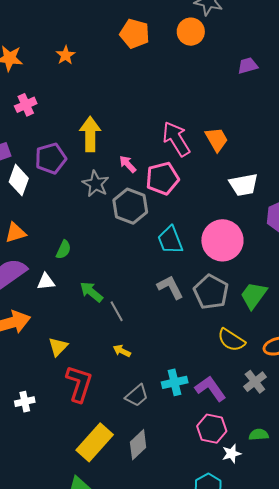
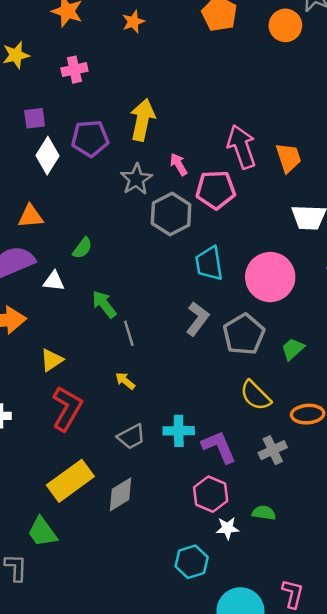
gray L-shape: (170, 287) -> (197, 319), turned 52
green trapezoid: (254, 295) -> (293, 349), size x0.7

